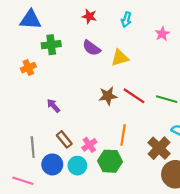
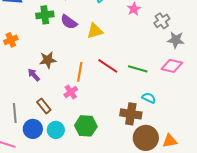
green cross: (51, 45) -> (45, 15), moved
brown star: (108, 96) -> (48, 60), moved
orange line: (123, 135) -> (80, 72), moved
pink cross: (89, 145) -> (71, 92), moved
brown cross: (159, 148) -> (131, 114), turned -35

